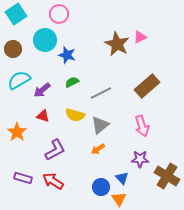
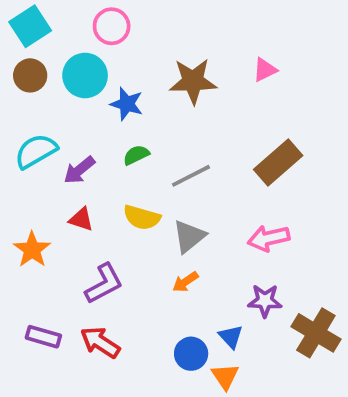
brown star: (117, 44) -> (193, 81), moved, turned -30
brown circle: (13, 49) -> (30, 75), moved
pink arrow: (142, 126) -> (269, 238), turned 95

